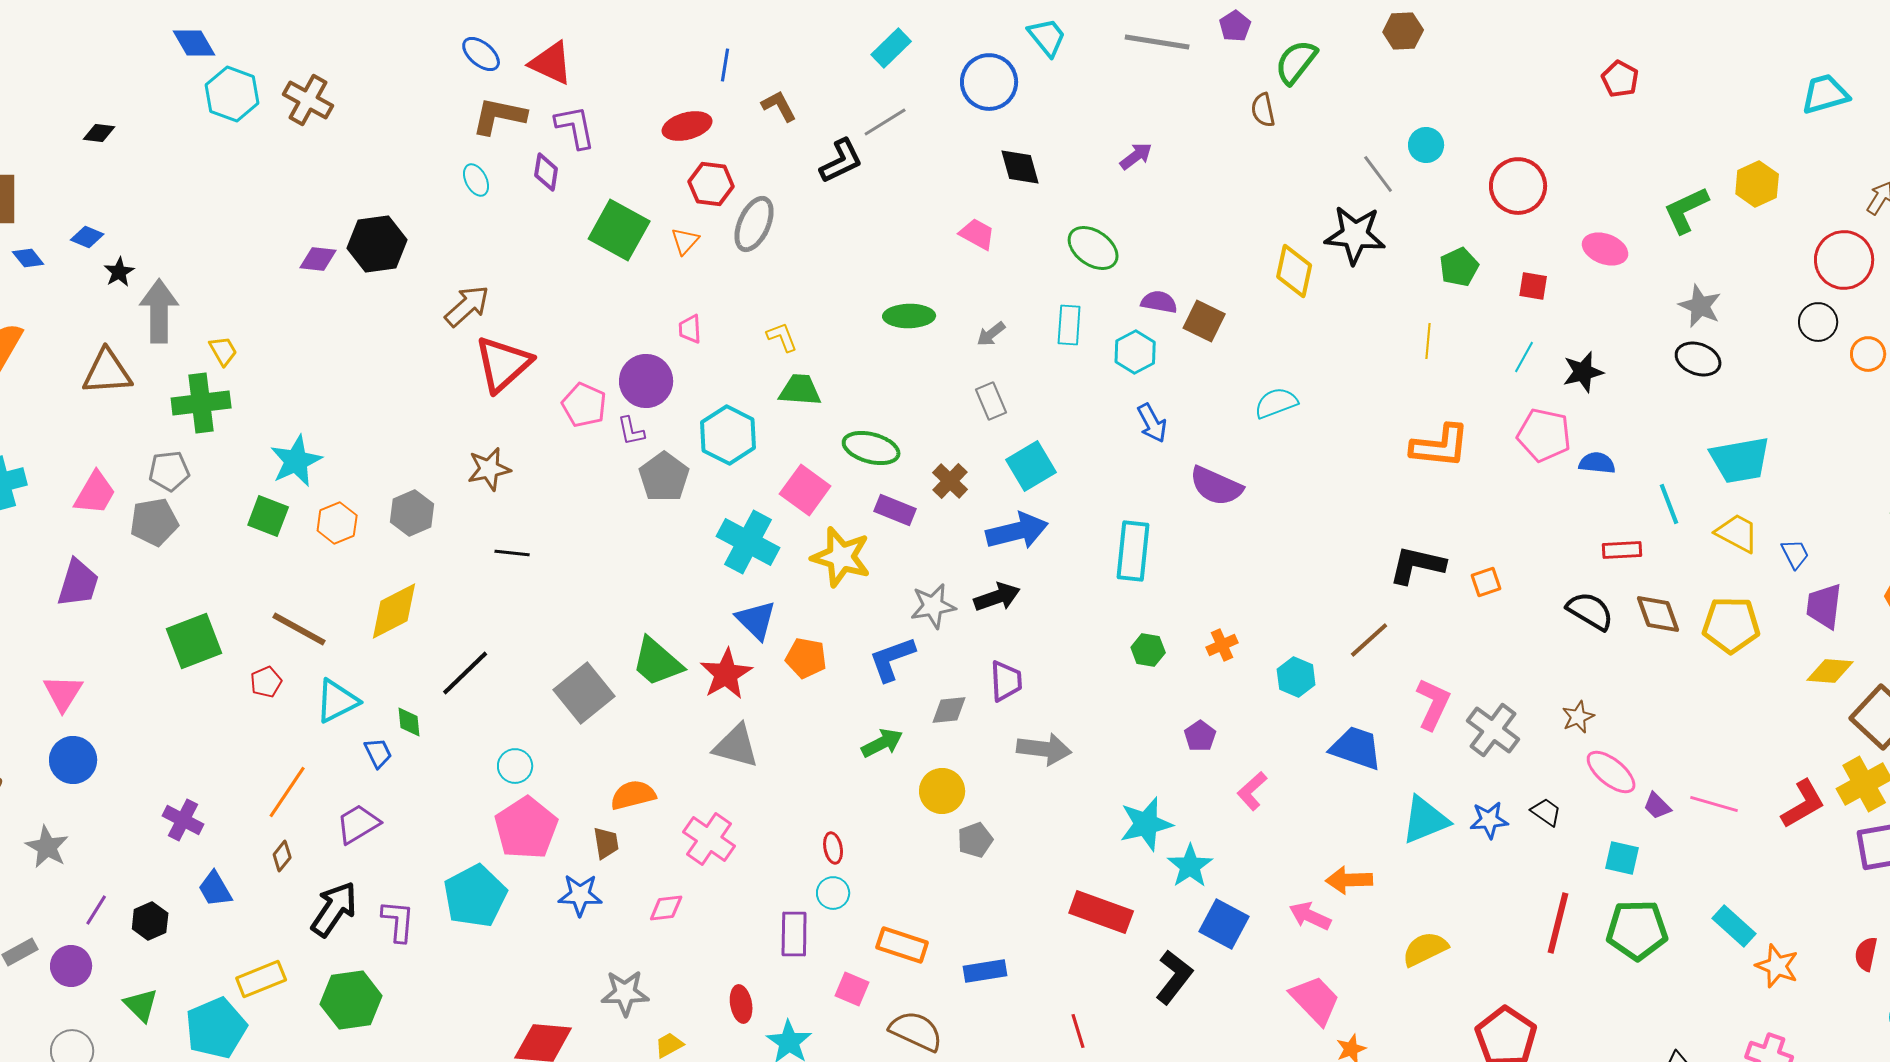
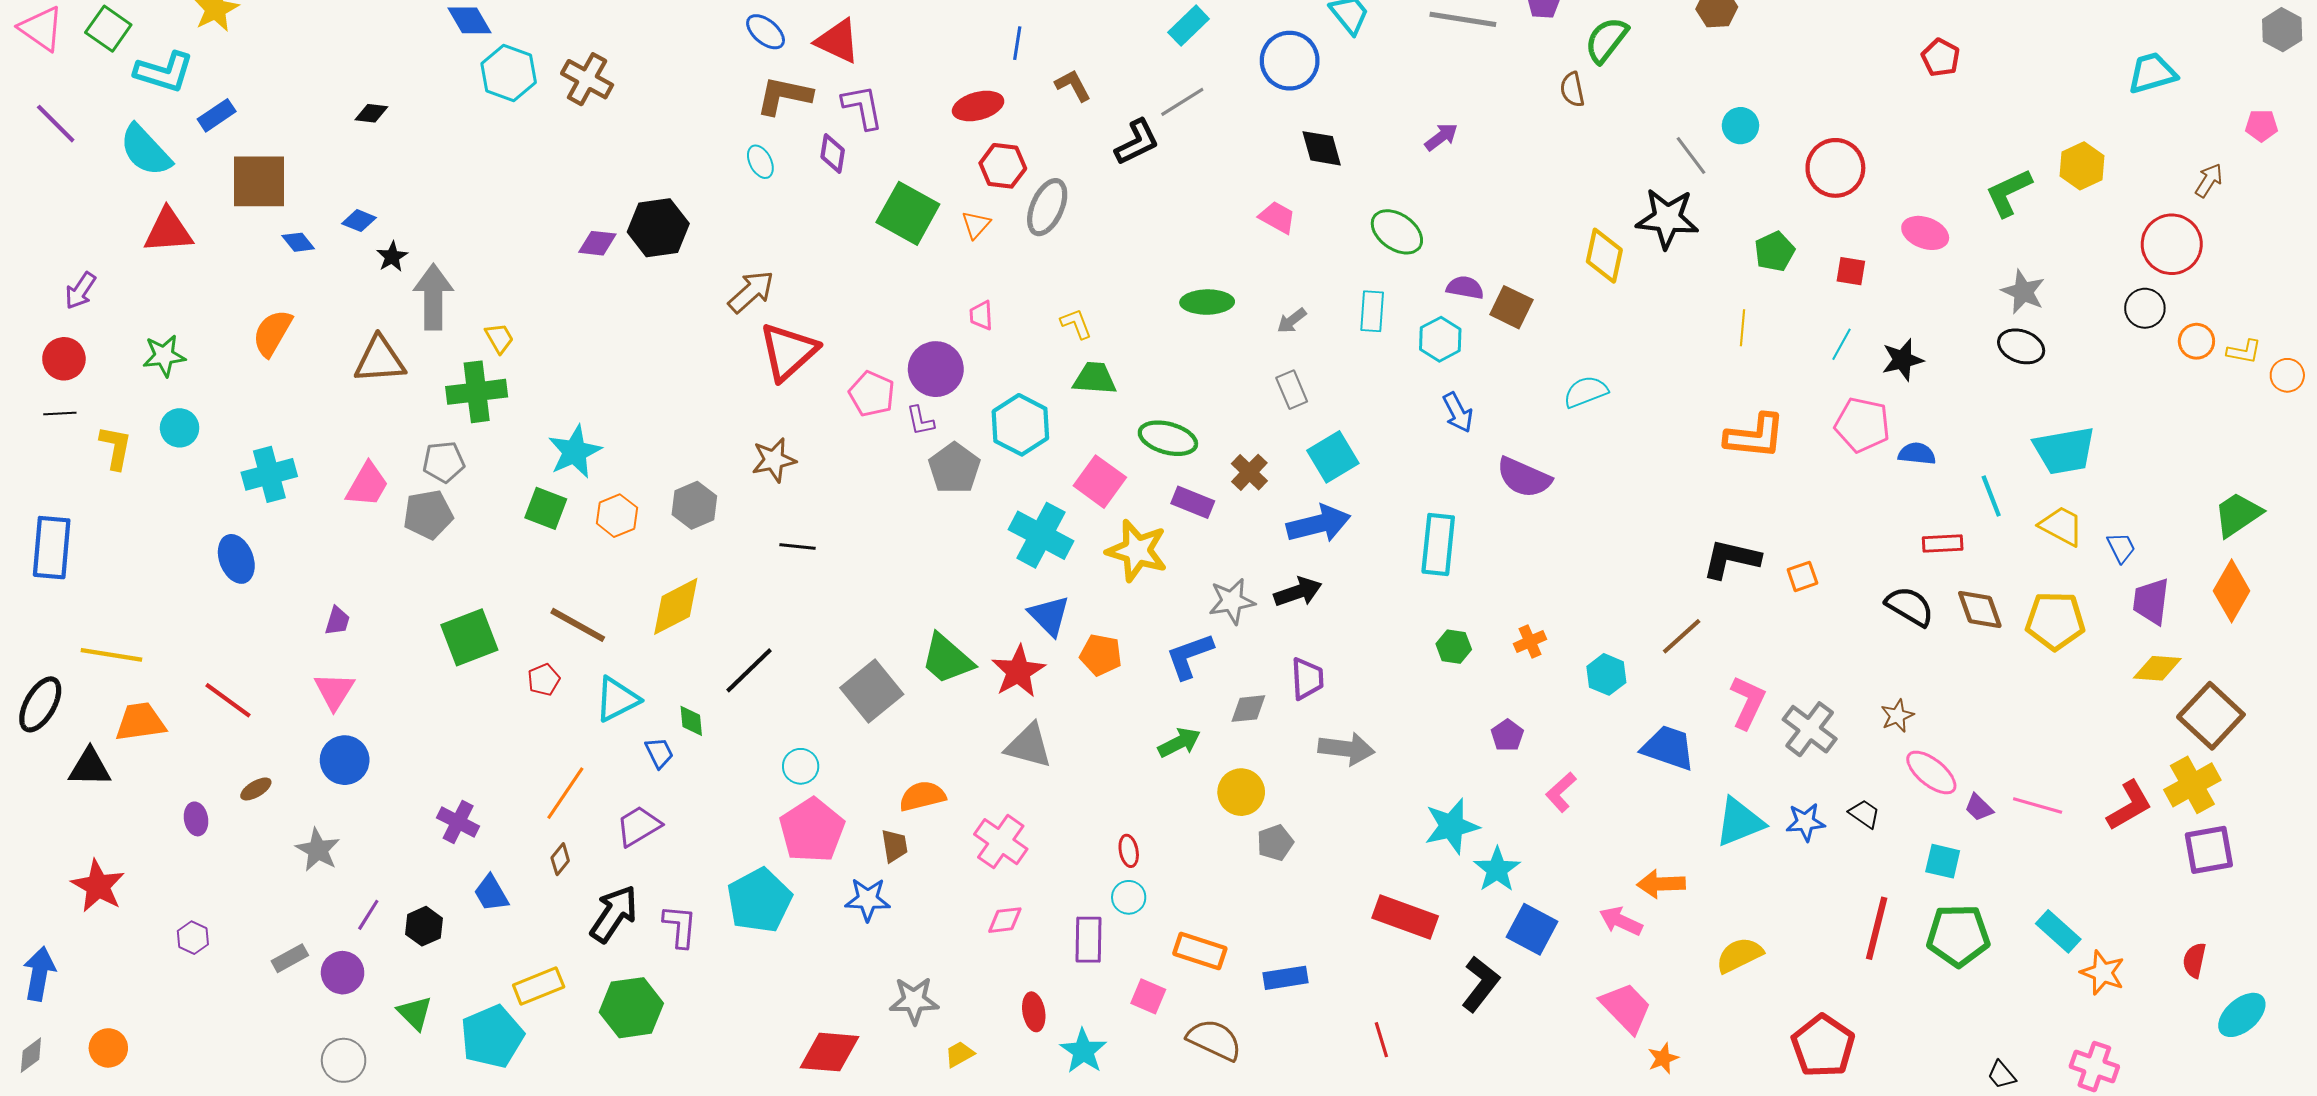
purple trapezoid: (78, 583) -> (337, 621), moved, size x0.6
pink diamond: (666, 908) -> (1005, 920), moved

